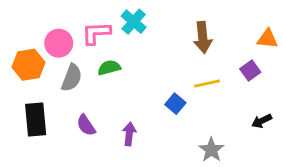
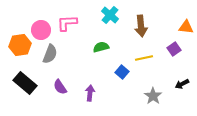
cyan cross: (134, 22) -> (110, 15), moved
green semicircle: (109, 68) -> (101, 47), moved
black rectangle: (36, 120) -> (25, 83), turned -45
gray star: (211, 150) -> (153, 96), moved

